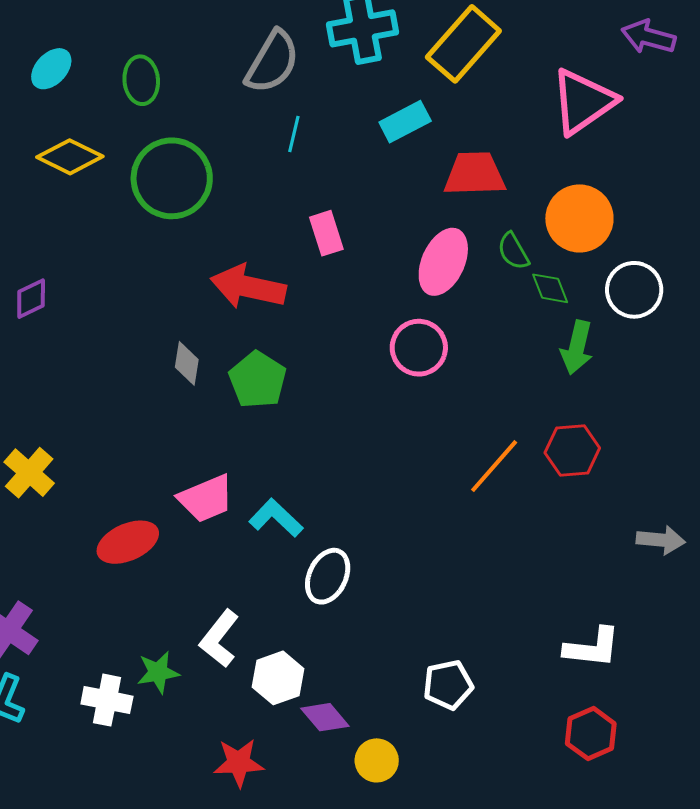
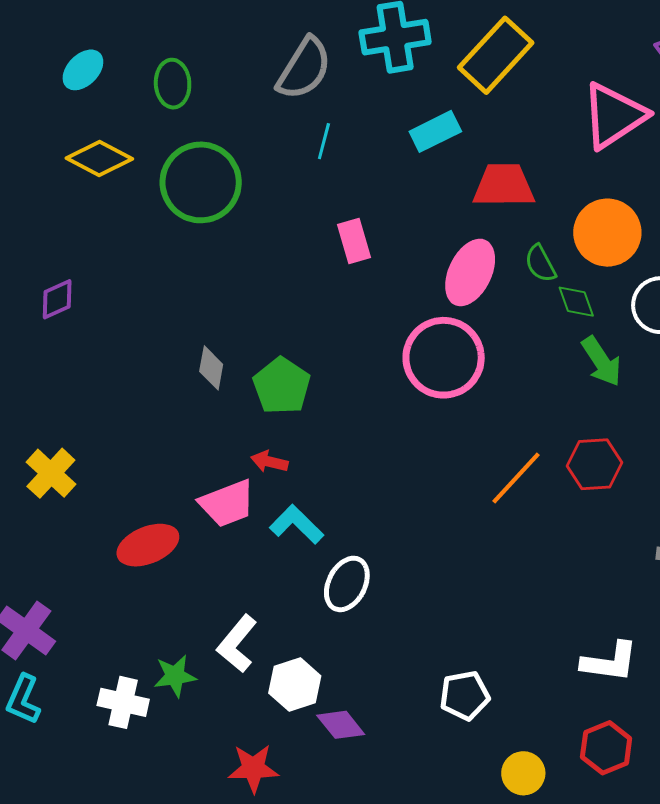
red arrow: (248, 287) -> (269, 462), moved, size x0.5
green arrow: (577, 347) -> (602, 361), turned -48
pink circle: (419, 348) -> (444, 358), size x1.4
yellow circle: (377, 760) -> (523, 773), moved

